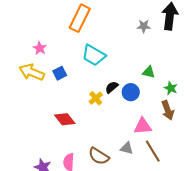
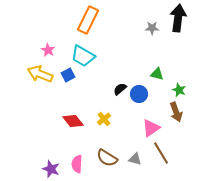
cyan trapezoid: (94, 55) -> (83, 56), moved
yellow cross: (96, 98) -> (104, 119), moved
pink triangle: (143, 126) -> (151, 128), turned -30
gray triangle: (127, 148) -> (135, 159), moved

